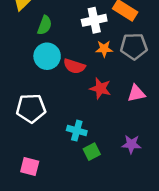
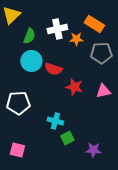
white cross: (94, 20) -> (57, 29), moved
orange star: (104, 49) -> (76, 39), moved
purple star: (131, 144) -> (93, 150), moved

